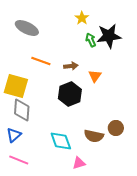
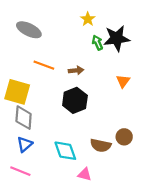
orange triangle: (95, 76) -> (123, 81), moved
blue triangle: (14, 135) -> (25, 144), moved
pink triangle: (79, 163) -> (85, 174), turned 32

